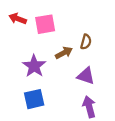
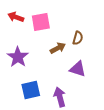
purple star: (34, 66) -> (18, 57), moved
purple arrow: (89, 107) -> (60, 97), moved

